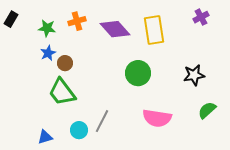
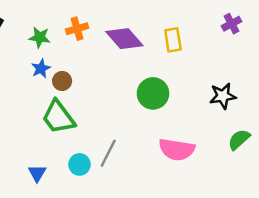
yellow rectangle: (154, 30) -> (173, 40), size x0.7
blue triangle: (45, 137) -> (37, 173), turned -42

